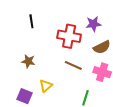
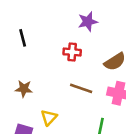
purple star: (93, 24) -> (88, 22), moved
red cross: (69, 36) -> (72, 52), size x0.6

